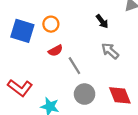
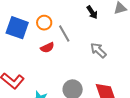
black arrow: (102, 21) -> (92, 12), moved
gray line: (74, 66) -> (64, 33), moved

